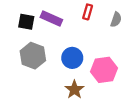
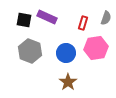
red rectangle: (88, 12) -> (83, 23), moved
pink hexagon: (104, 70) -> (96, 48), moved

